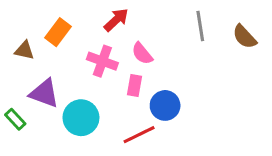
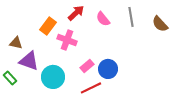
orange rectangle: (58, 32) -> (48, 26), moved
brown triangle: (24, 50) -> (16, 43), moved
pink semicircle: (142, 53) -> (103, 19), moved
pink rectangle: (134, 86) -> (87, 66), moved, turned 40

